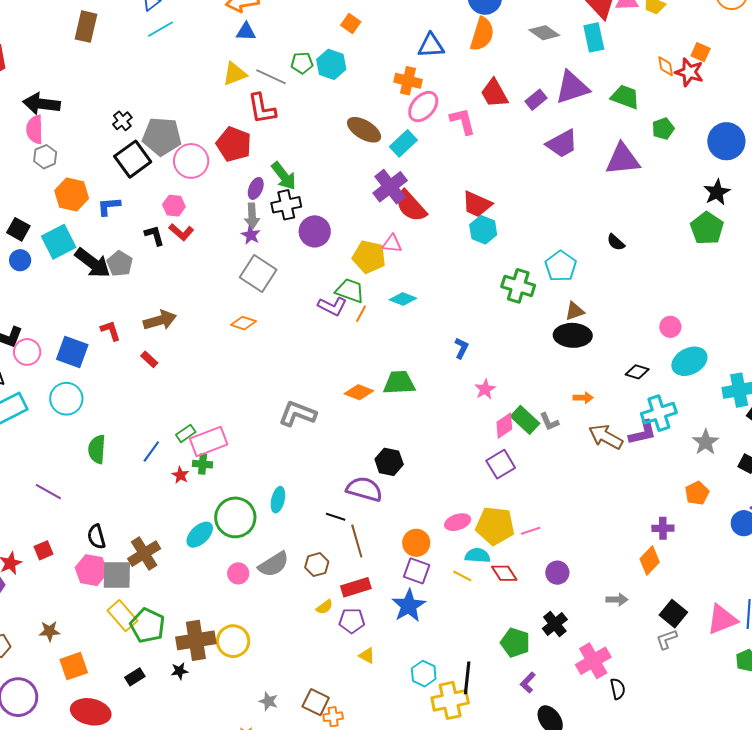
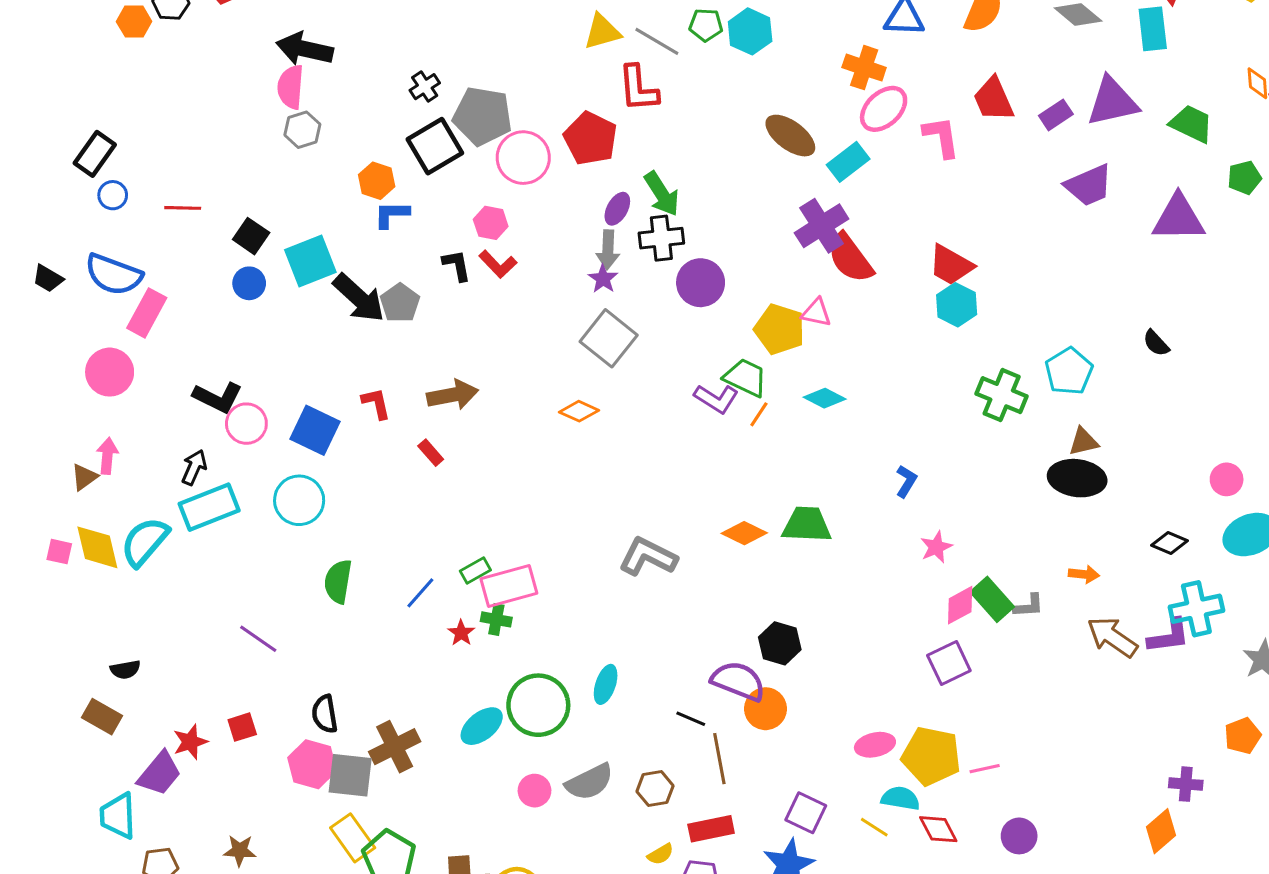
orange hexagon: (72, 195) -> (377, 181), moved, size x0.7
gray L-shape: (549, 422) -> (1029, 606), turned -75
orange circle: (416, 543) -> (765, 709), moved

